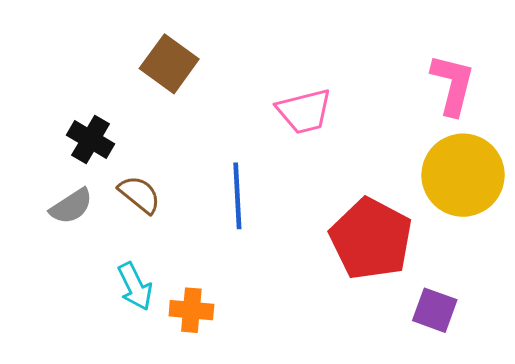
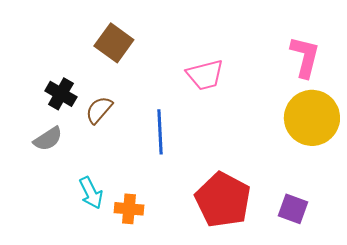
brown semicircle: (139, 194) -> (99, 110), moved, turned -88
red pentagon: (371, 239) -> (223, 200), moved

